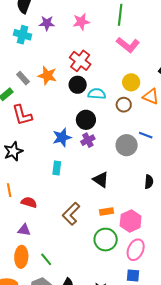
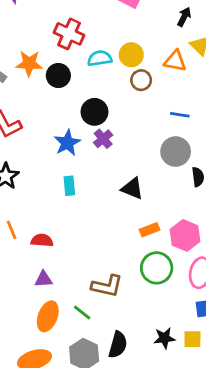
yellow circle: (131, 82) -> (131, 55), moved
black circle: (78, 85) -> (58, 75), moved
cyan semicircle: (97, 94) -> (100, 58), moved
gray circle: (127, 145) -> (176, 152), moved
brown L-shape: (71, 214) -> (107, 286), moved, turned -110
orange ellipse: (21, 257) -> (48, 316), turned 30

